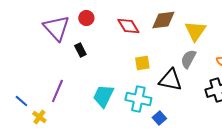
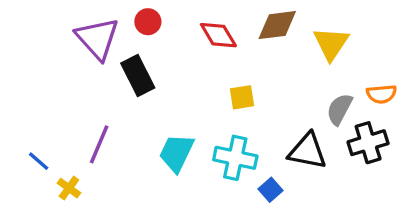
black rectangle: (80, 50) -> (138, 75), size x1.6
gray semicircle: (188, 59) -> (339, 109), moved
black triangle: (170, 80) -> (308, 151), moved

